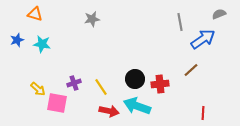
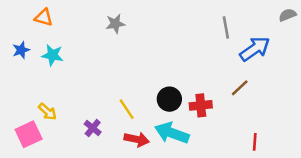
gray semicircle: (219, 14) -> (287, 15), moved
purple cross: (74, 83) -> (93, 128), moved, turned -32
pink square: (57, 103) -> (29, 134), moved, turned -35

